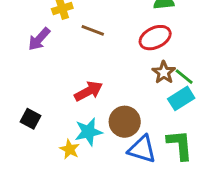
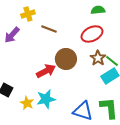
brown circle: (125, 122) -> (66, 59), moved
yellow star: (70, 149) -> (27, 103), moved

